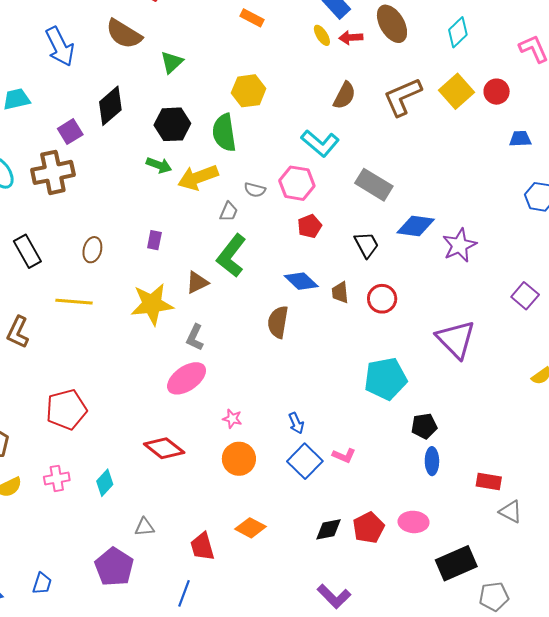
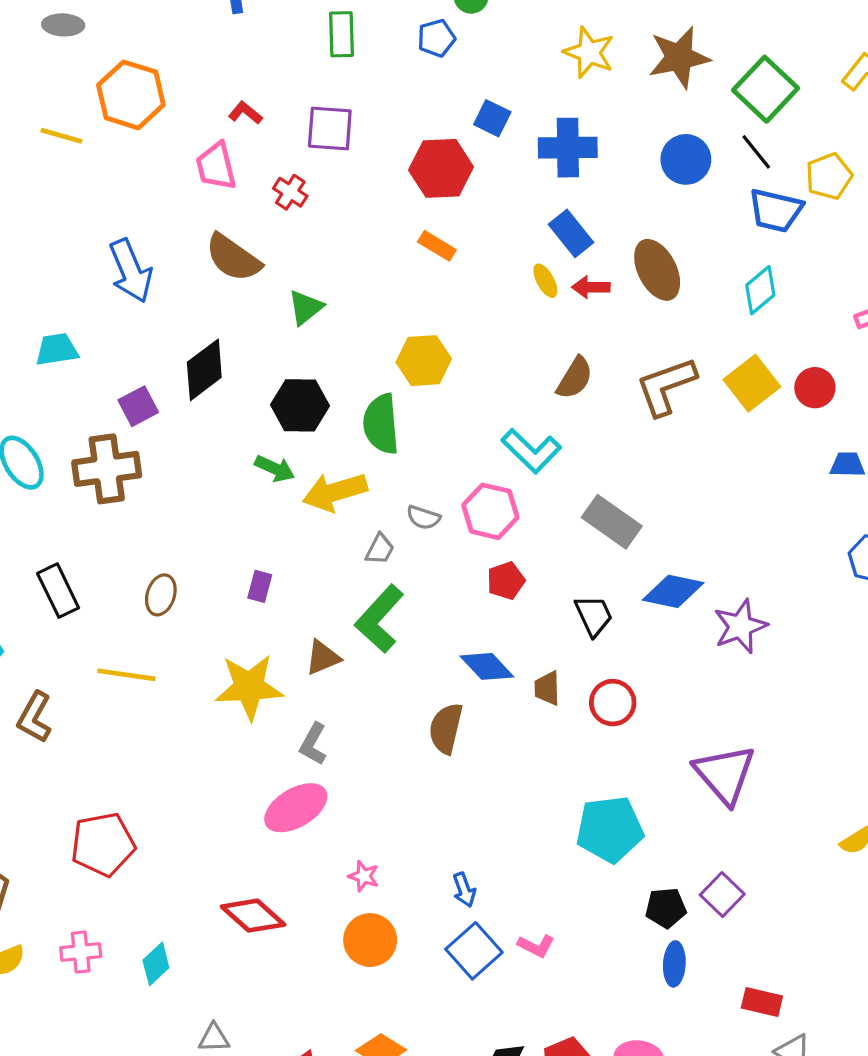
purple square: (525, 296) -> (722, 895), moved

